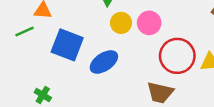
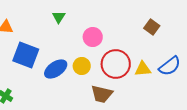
yellow circle: (121, 23) -> (82, 66), moved

